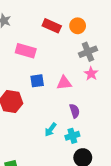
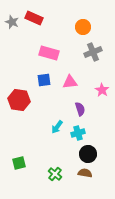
red rectangle: (52, 26) -> (34, 18), moved
pink rectangle: (26, 51) -> (49, 53), moved
pink star: (91, 74) -> (102, 90), moved

